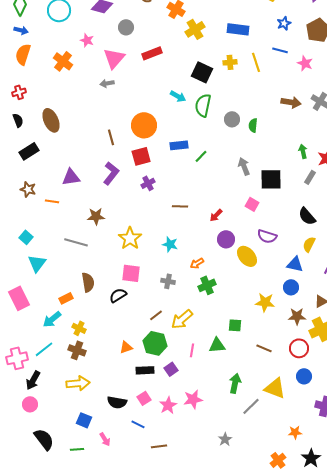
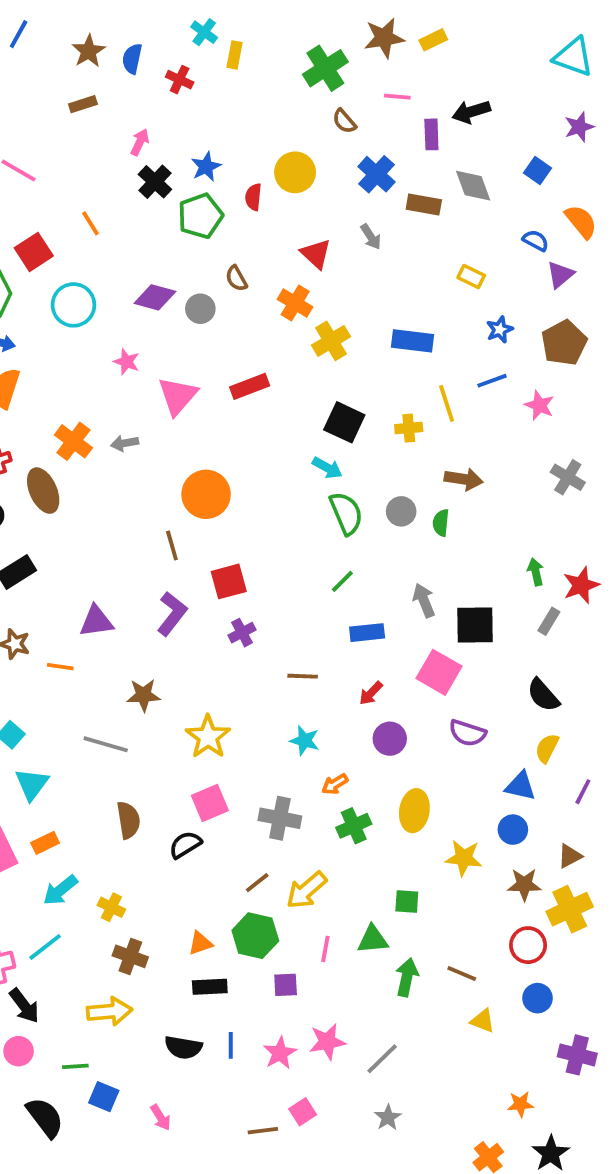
gray circle: (126, 27) -> (200, 309), moved
blue line: (280, 50) -> (492, 381), turned -35
orange cross: (63, 61) -> (73, 441), moved
yellow cross: (230, 62) -> (409, 428), moved
gray arrow: (107, 83) -> (125, 443), moved
cyan arrow: (178, 96) -> (327, 468), moved
brown arrow: (291, 102) -> (464, 479), moved
green semicircle: (203, 105) -> (346, 513), moved, turned 145
brown ellipse: (51, 120) -> (43, 491), moved
orange circle: (144, 125) -> (206, 494), moved
blue rectangle: (179, 145) -> (367, 633), moved
pink square: (252, 204) -> (439, 672), size x1.6
cyan star: (170, 244) -> (305, 741), moved
yellow ellipse: (247, 256) -> (414, 811), moved, turned 50
pink square: (131, 273) -> (210, 803), turned -30
gray cross: (168, 281) -> (280, 818), size x1.5
orange rectangle: (66, 298) -> (45, 843), moved
brown line: (264, 348) -> (462, 974), moved
brown cross: (77, 350) -> (130, 956), moved
purple square: (171, 369) -> (286, 985), turned 32
black rectangle: (145, 370) -> (210, 987), moved
black arrow: (33, 380) -> (24, 1006), turned -66
green arrow: (235, 383) -> (407, 977), moved
yellow triangle: (275, 388) -> (483, 1021), size x0.6
pink square: (144, 398) -> (303, 1112), moved
gray line: (251, 406) -> (382, 1059), moved
blue square: (84, 420) -> (104, 1097), moved
blue line: (138, 424) -> (231, 1045), moved, turned 64
green line: (77, 449) -> (75, 1066), moved

